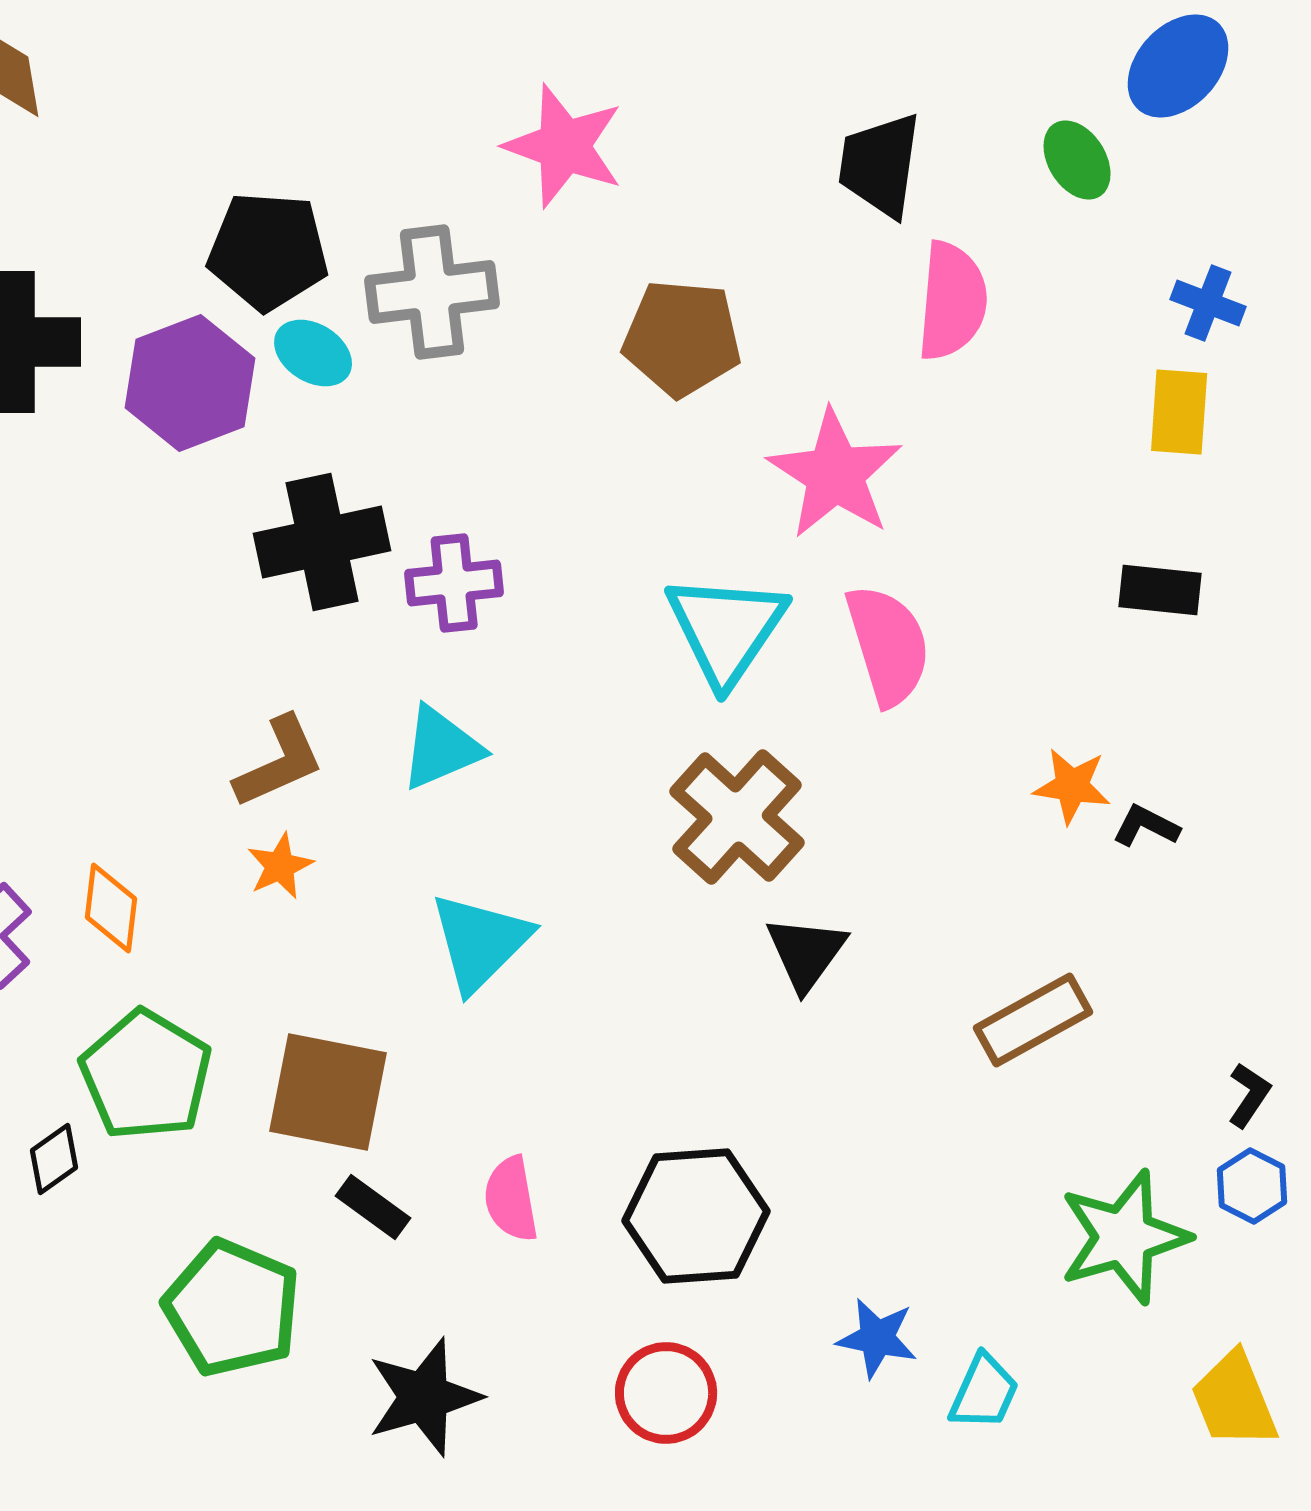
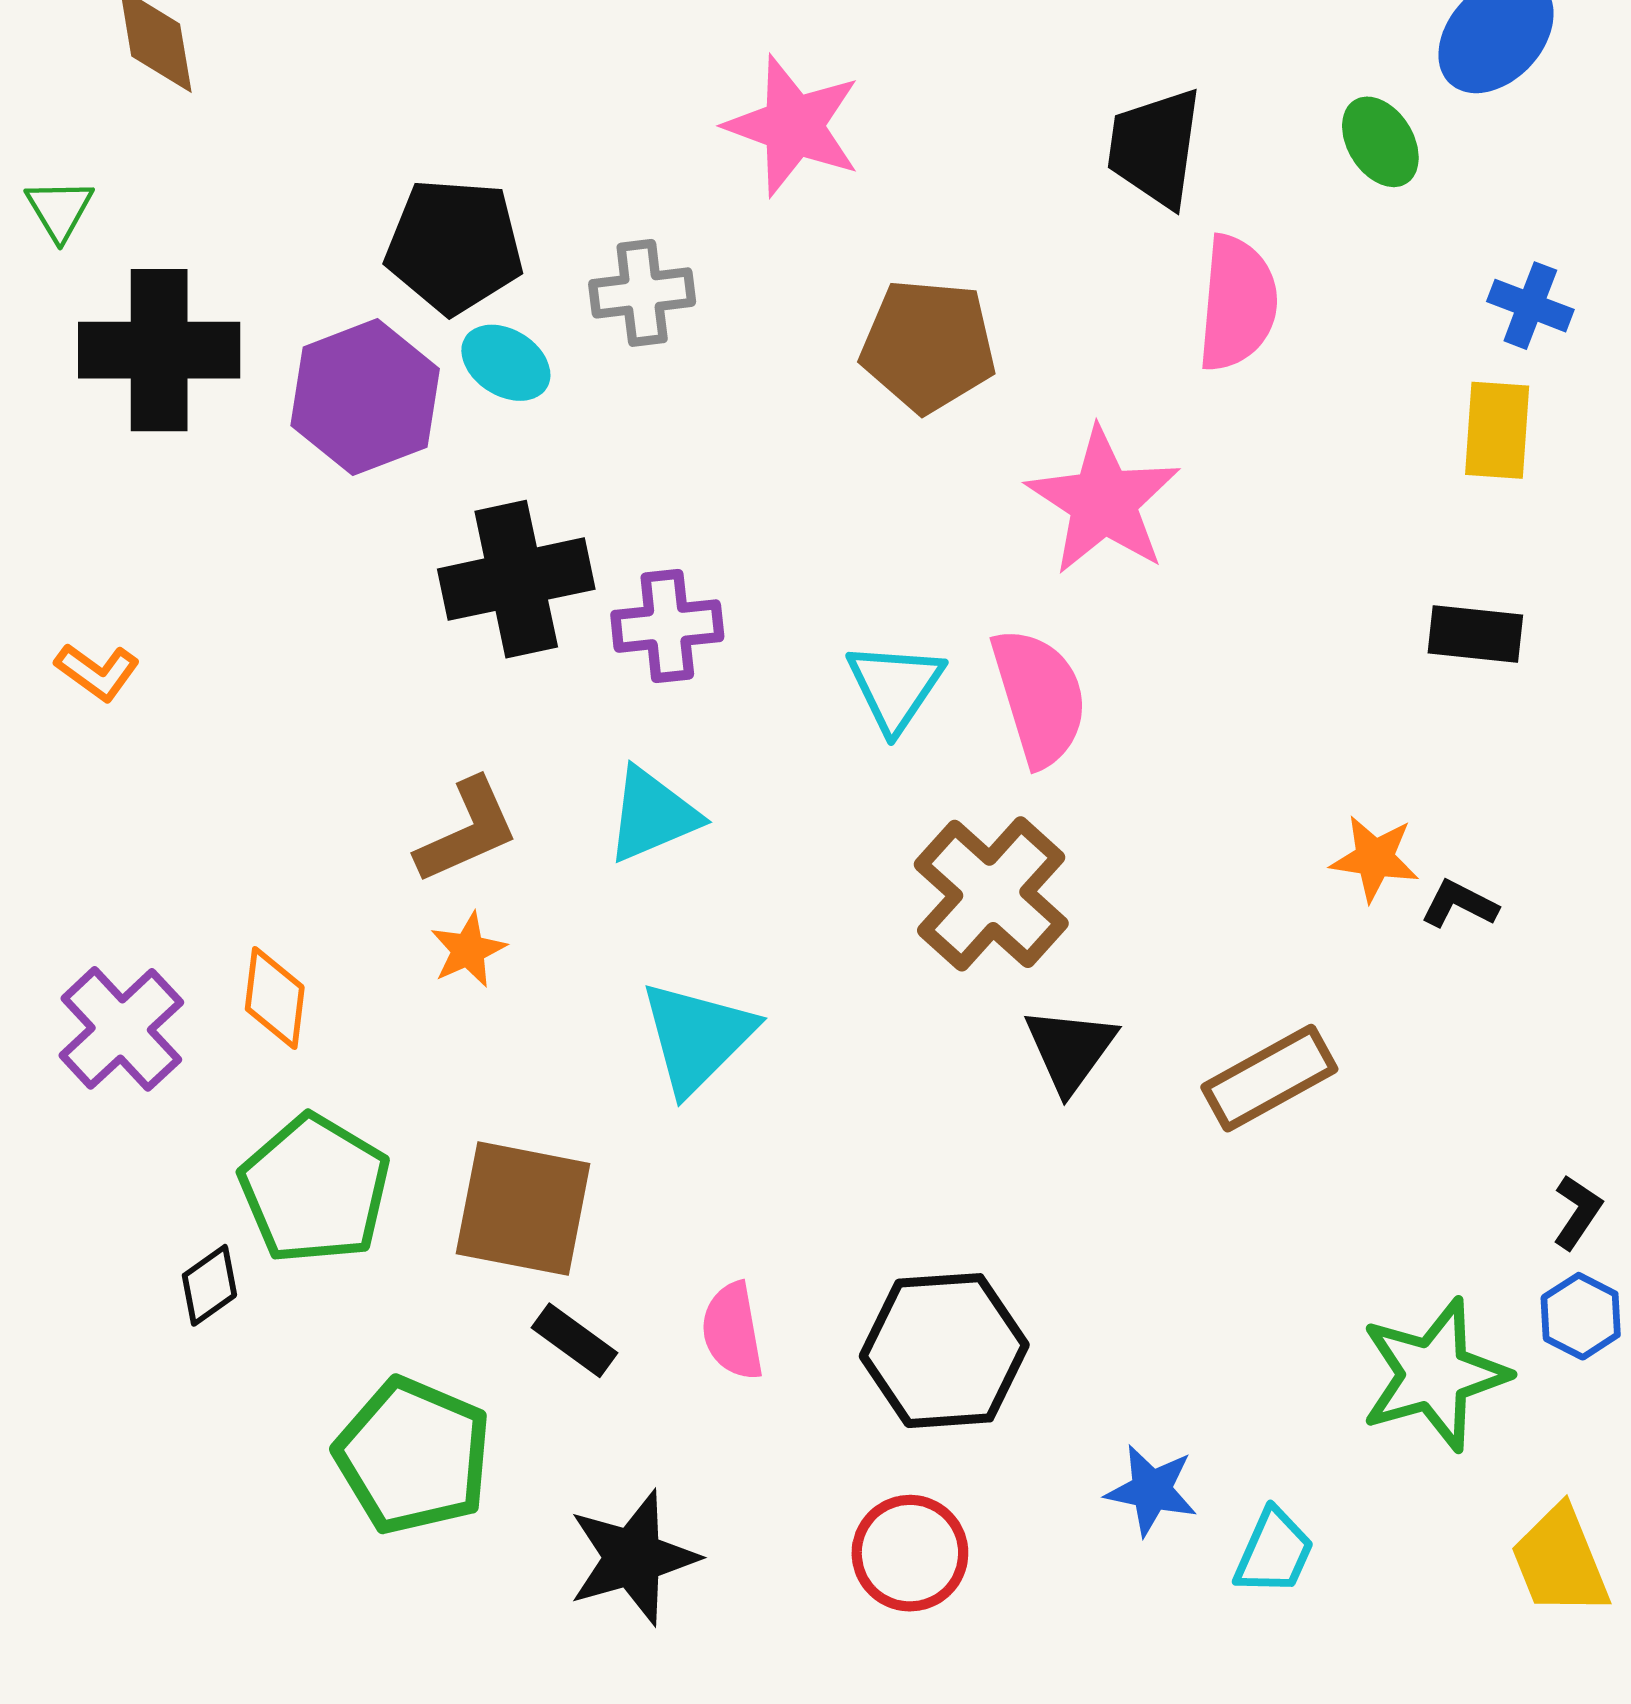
gray cross: (432, 292) -> (642, 293), size x0.7
cyan triangle: (726, 629) -> (895, 687), moved, size x0.7
pink semicircle: (888, 645) -> (1039, 697), moved
brown rectangle: (1033, 1020) -> (1269, 1078), moved

